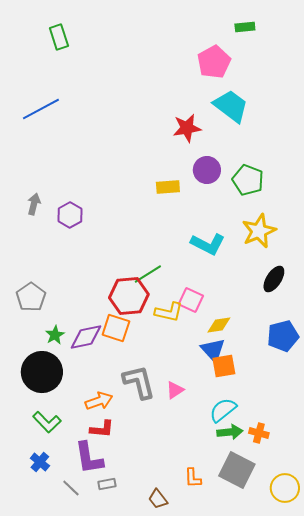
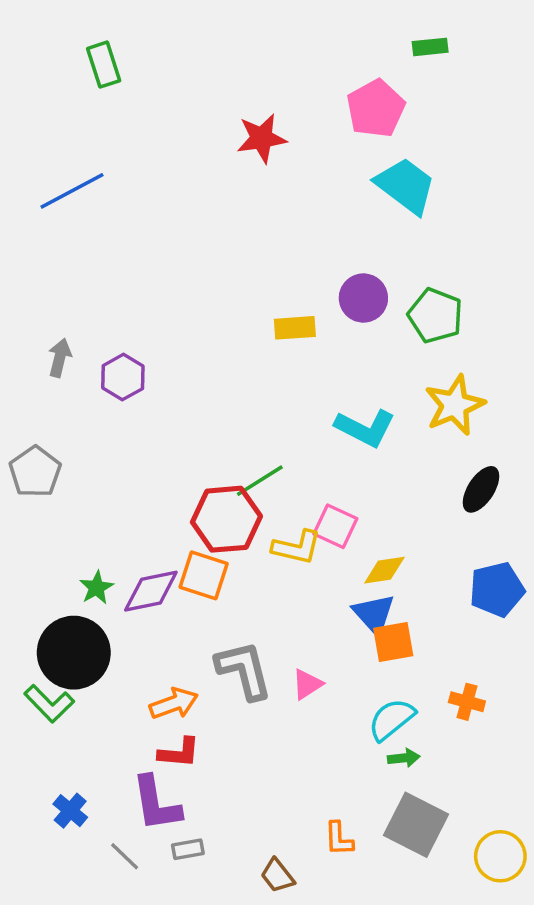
red star: (187, 128) -> (262, 138), moved
gray pentagon: (31, 297) -> (35, 472), moved
green L-shape: (47, 422) -> (49, 704), moved
green arrow: (230, 432) -> (404, 758), size x0.7
orange cross: (259, 433) -> (467, 702), moved

